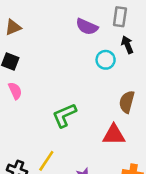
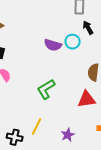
purple semicircle: (87, 27) -> (53, 45), moved

